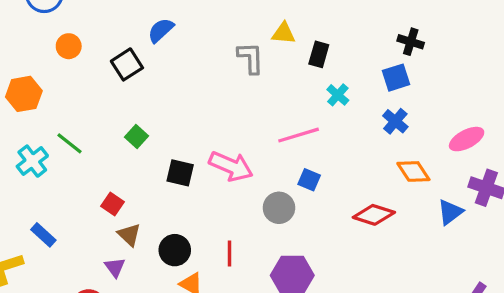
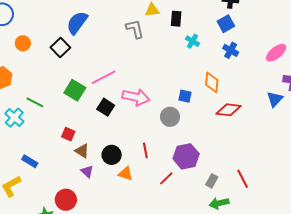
blue semicircle: (161, 30) -> (77, 23), size x1.4
pink line: (299, 135) -> (104, 77), moved
green square: (137, 137) -> (75, 90), size x1.5
orange diamond: (413, 171) -> (212, 82), moved, turned 50
black square: (180, 173) -> (106, 107), turned 30
purple triangle: (115, 267) -> (87, 171), moved

